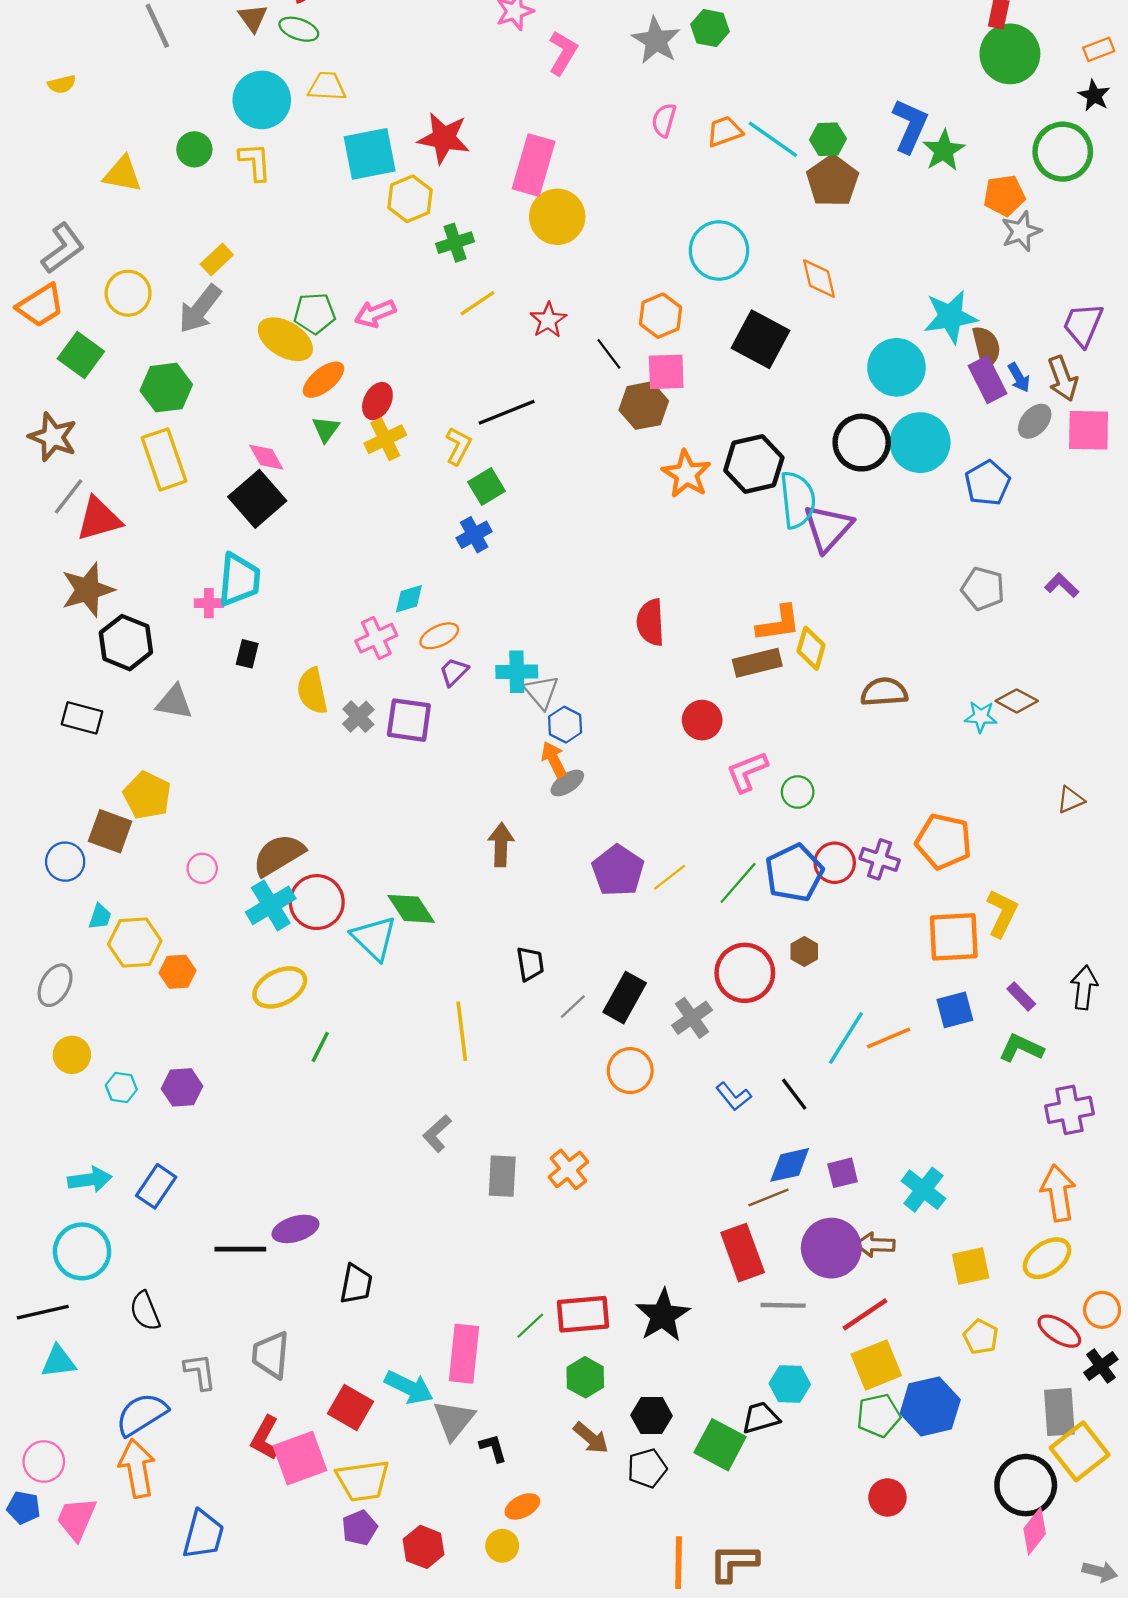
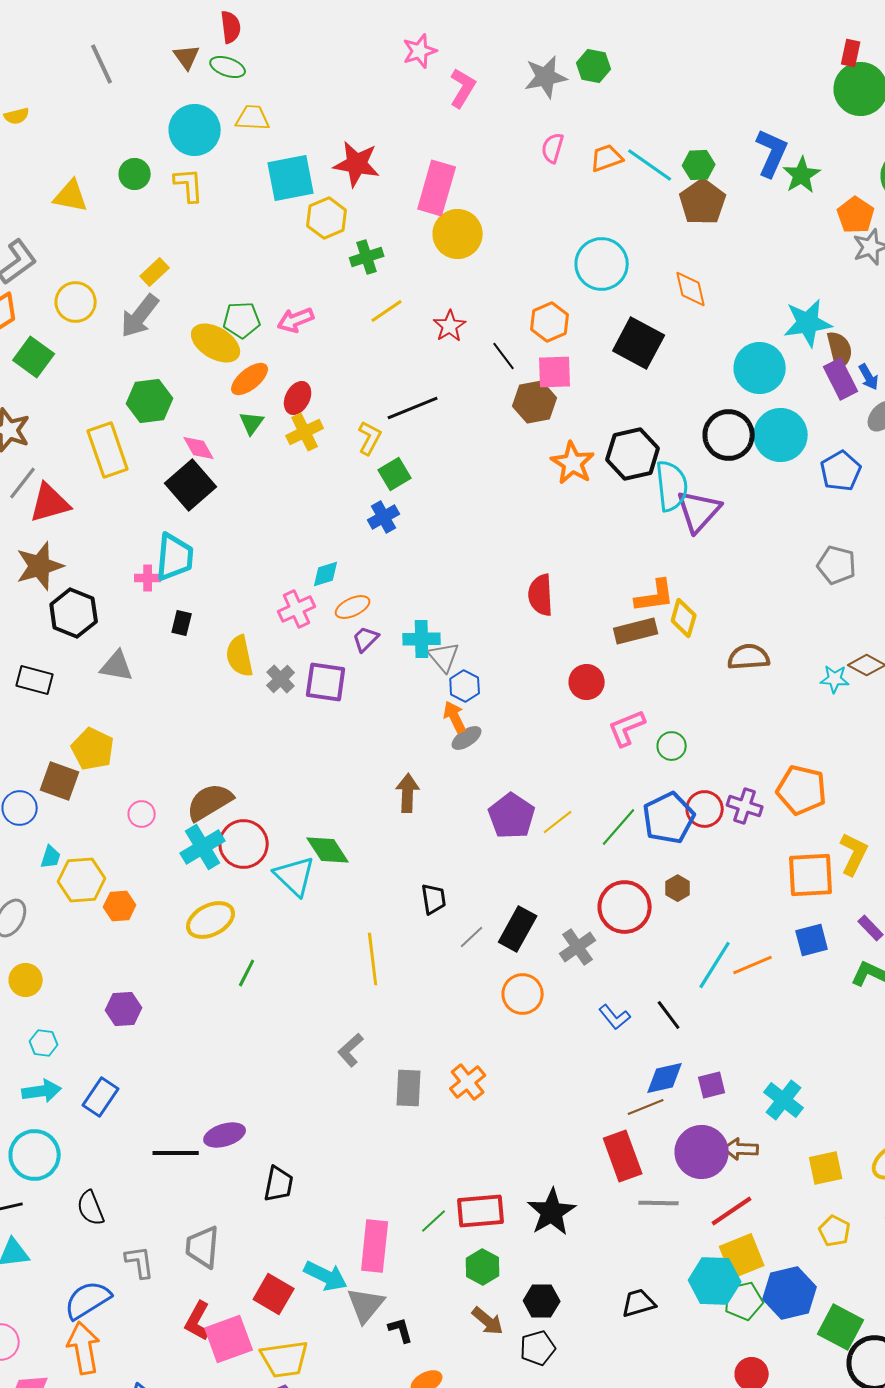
gray star: (656, 40) -> (546, 77), turned 30
orange pentagon: (1004, 195) -> (856, 215), turned -30
green hexagon: (166, 388) -> (150, 401), moved
cyan hexagon: (121, 1087) -> (44, 1043), moved
cyan hexagon: (790, 1384) -> (715, 1281), moved, size x1.4
green square: (720, 1445) -> (841, 1327), moved

